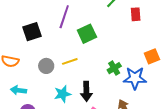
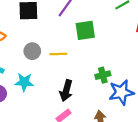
blue star: (135, 78) -> (121, 92), turned -30
cyan star: (62, 94) -> (24, 82), moved

